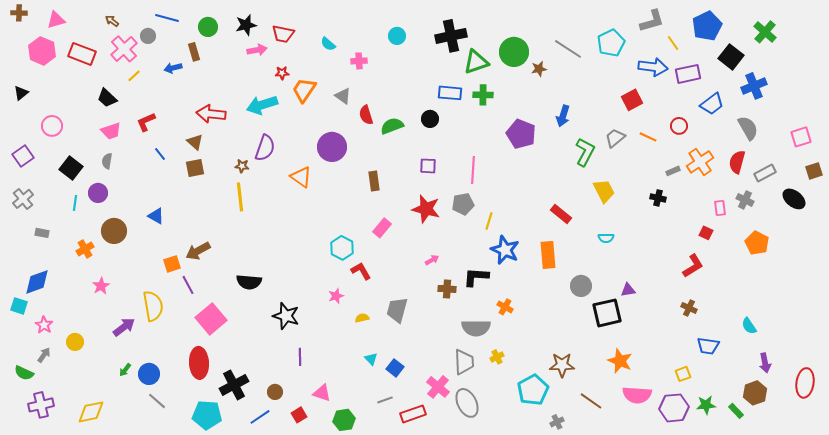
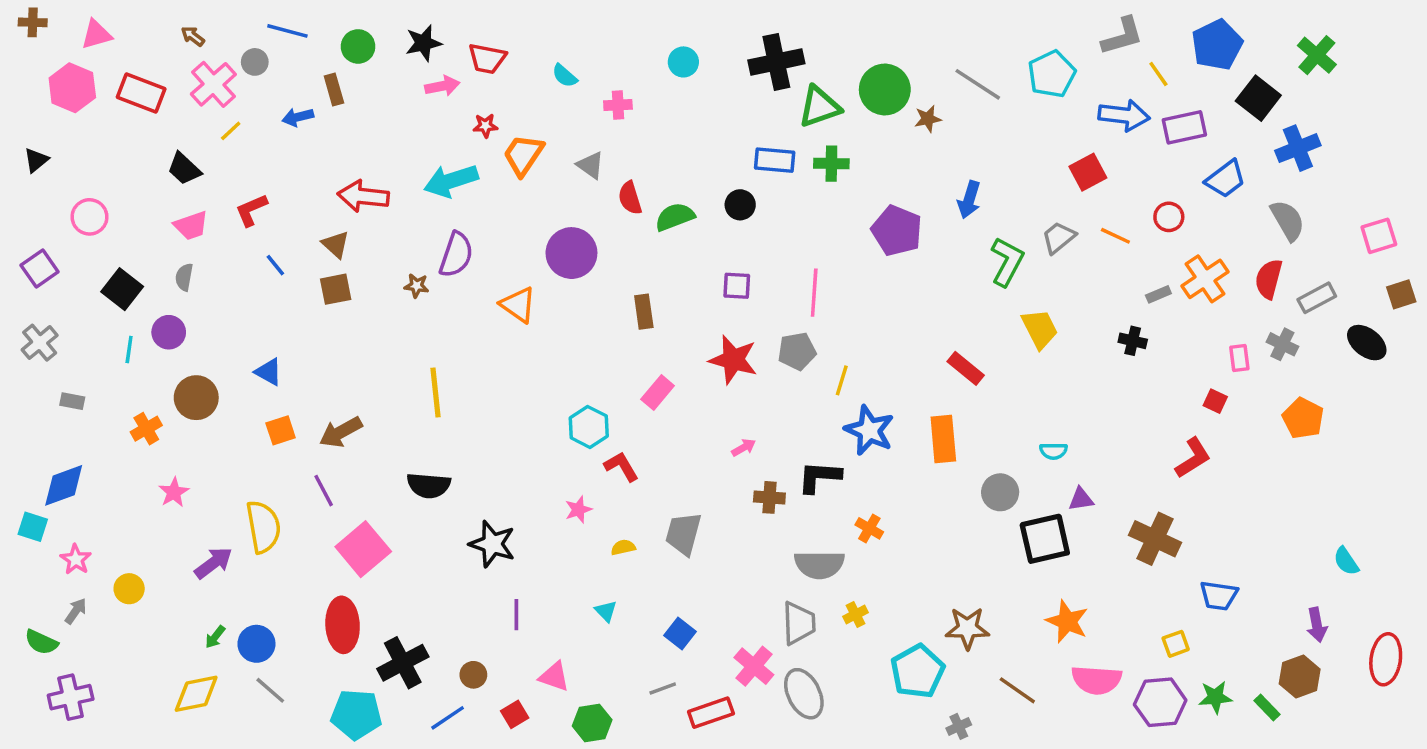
yellow line: (240, 197) -> (435, 392), moved
cyan semicircle: (606, 238) -> (1053, 451), moved
orange square: (172, 264) -> (281, 430), moved
brown cross: (689, 308) -> (1155, 539), moved, size x1.8
cyan semicircle: (749, 326) -> (1346, 561), moved
cyan triangle: (371, 359) -> (606, 611), moved
yellow diamond: (91, 412) -> (196, 694), moved

